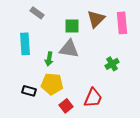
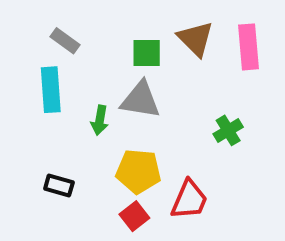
gray rectangle: (37, 13) -> (65, 41), moved
brown triangle: (96, 19) -> (196, 39), turned -30
yellow pentagon: (52, 84) -> (138, 171), moved

